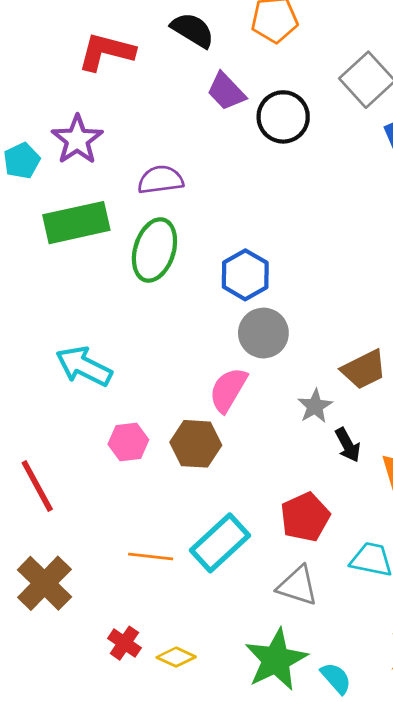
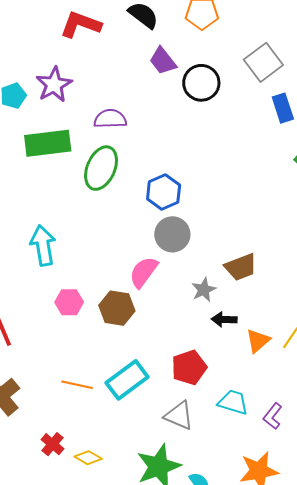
cyan arrow: (84, 366) -> (43, 245), turned 48
black arrow: (348, 445) -> (224, 319), turned 115

